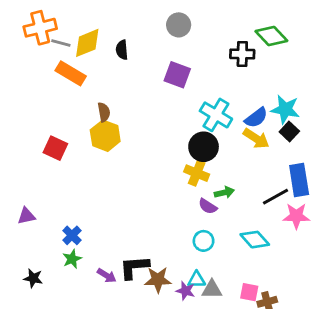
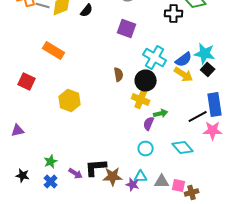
black semicircle: (122, 50) -> (87, 10), turned -136
orange rectangle: (71, 73) -> (54, 50), moved
brown semicircle: (104, 112) -> (119, 74), moved
yellow hexagon: (105, 136) -> (70, 100), moved
red square: (55, 148) -> (27, 82), moved
purple semicircle: (208, 206) -> (149, 124), turned 80
blue cross: (72, 235) -> (51, 182), moved
gray triangle: (212, 289) -> (162, 182), moved

